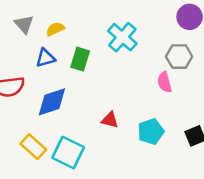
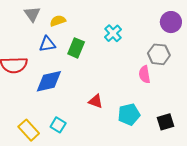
cyan cross: (122, 37) -> (113, 33), size x0.7
yellow rectangle: (33, 147) -> (29, 130), moved
cyan square: (68, 153) -> (58, 125), size x0.6

